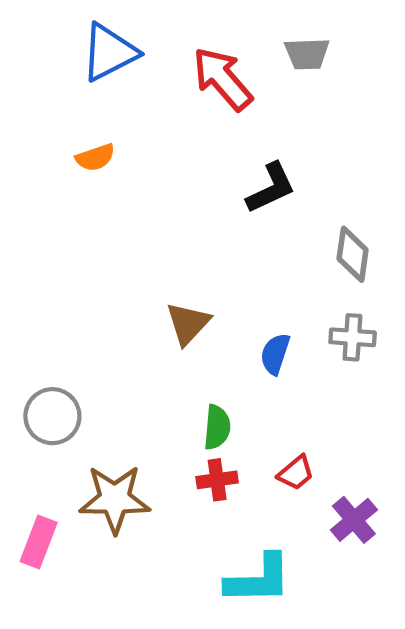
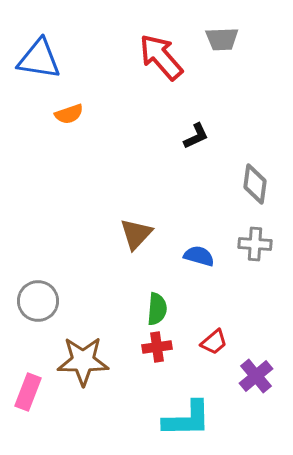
blue triangle: (109, 52) -> (39, 59), moved, turned 36
black L-shape: (271, 188) -> (196, 136), size x0.7
blue semicircle: (275, 354) -> (199, 256), turned 88

